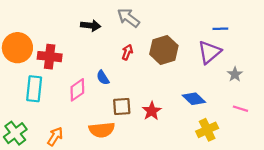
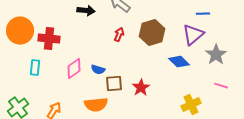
gray star: (235, 74) -> (216, 55), size x1.5
blue semicircle: (103, 78) -> (98, 70), moved, turned -40
cyan rectangle: (34, 89) -> (35, 68), size x0.7
blue diamond: (194, 99) -> (179, 62), moved

